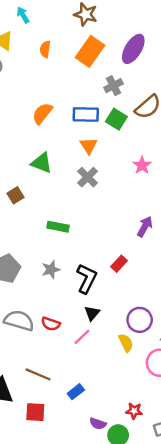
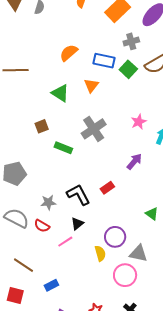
orange triangle: (88, 146) -> (91, 85), moved
pink star: (142, 165) -> (139, 122), moved
gray cross: (88, 177) -> (94, 129), moved, size x1.4
brown square: (16, 195) -> (42, 126), moved
gray star: (51, 270) -> (48, 202), moved
black L-shape: (87, 279) -> (78, 195), turned -65

